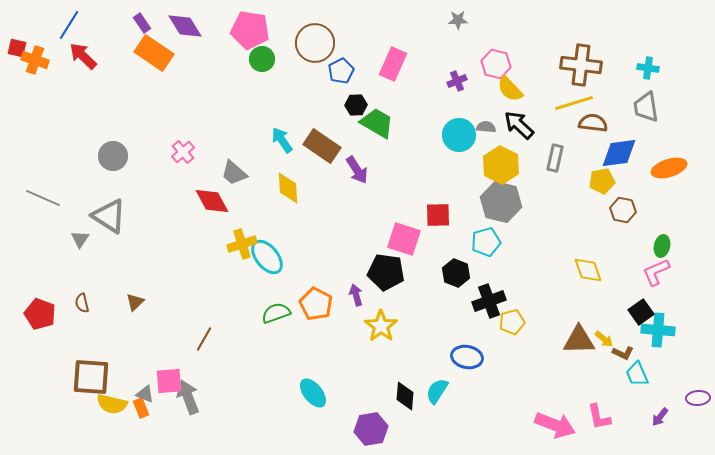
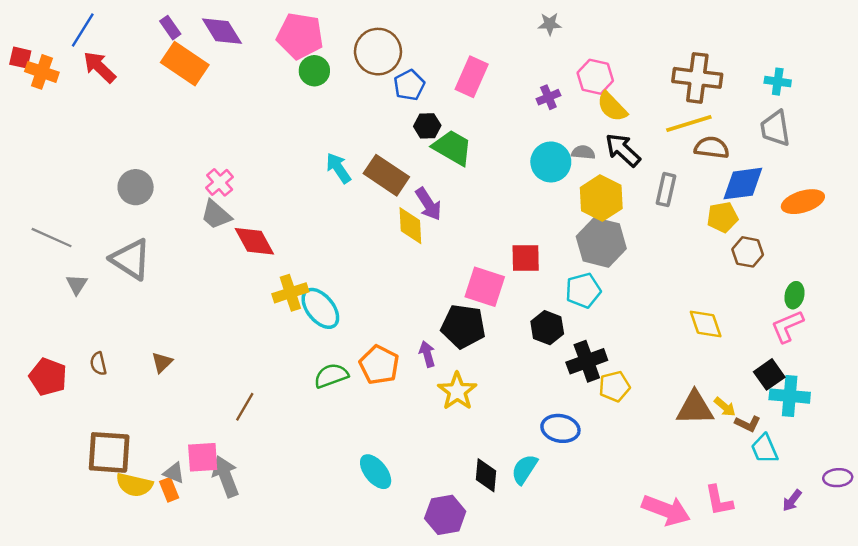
gray trapezoid: (234, 173) -> (216, 215), moved
yellow diamond: (288, 188) -> (410, 226), moved
gray triangle: (80, 239) -> (77, 284), moved

